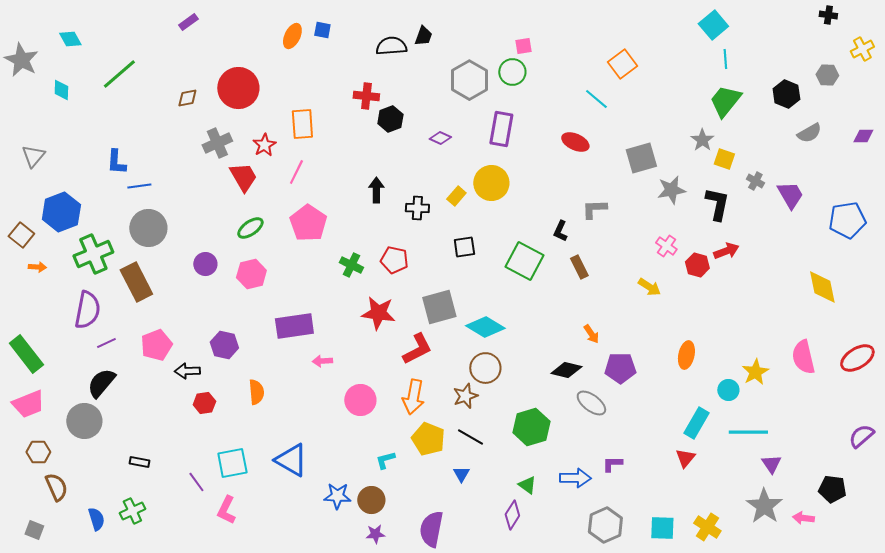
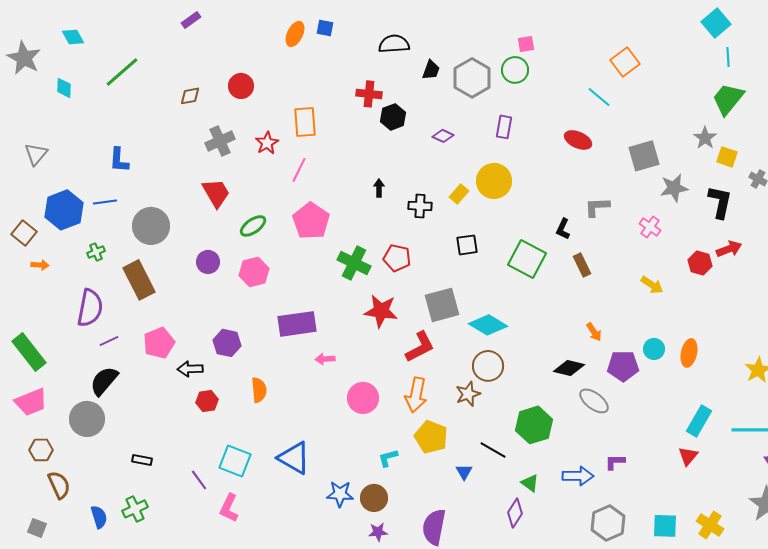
black trapezoid: (423, 36) -> (431, 70), moved
red circle: (238, 88) -> (241, 86), size x0.6
purple rectangle: (501, 129) -> (504, 127), size x0.7
red trapezoid: (243, 177) -> (216, 193), moved
blue line: (139, 186) -> (105, 202), moved
black arrow: (376, 190) -> (379, 188), size x0.7
pink cross: (666, 246) -> (650, 227), moved
green cross: (93, 254) -> (96, 252), size x0.5
green cross: (351, 265) -> (354, 263), size x1.4
cyan circle: (728, 390) -> (654, 349), moved
black line: (470, 437) -> (493, 450), moved
cyan square: (232, 463) -> (235, 461), turned 32

